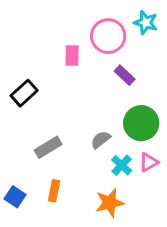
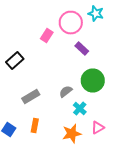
pink rectangle: (72, 56) -> (47, 36), turned 32
pink triangle: (149, 162) -> (98, 128), moved

